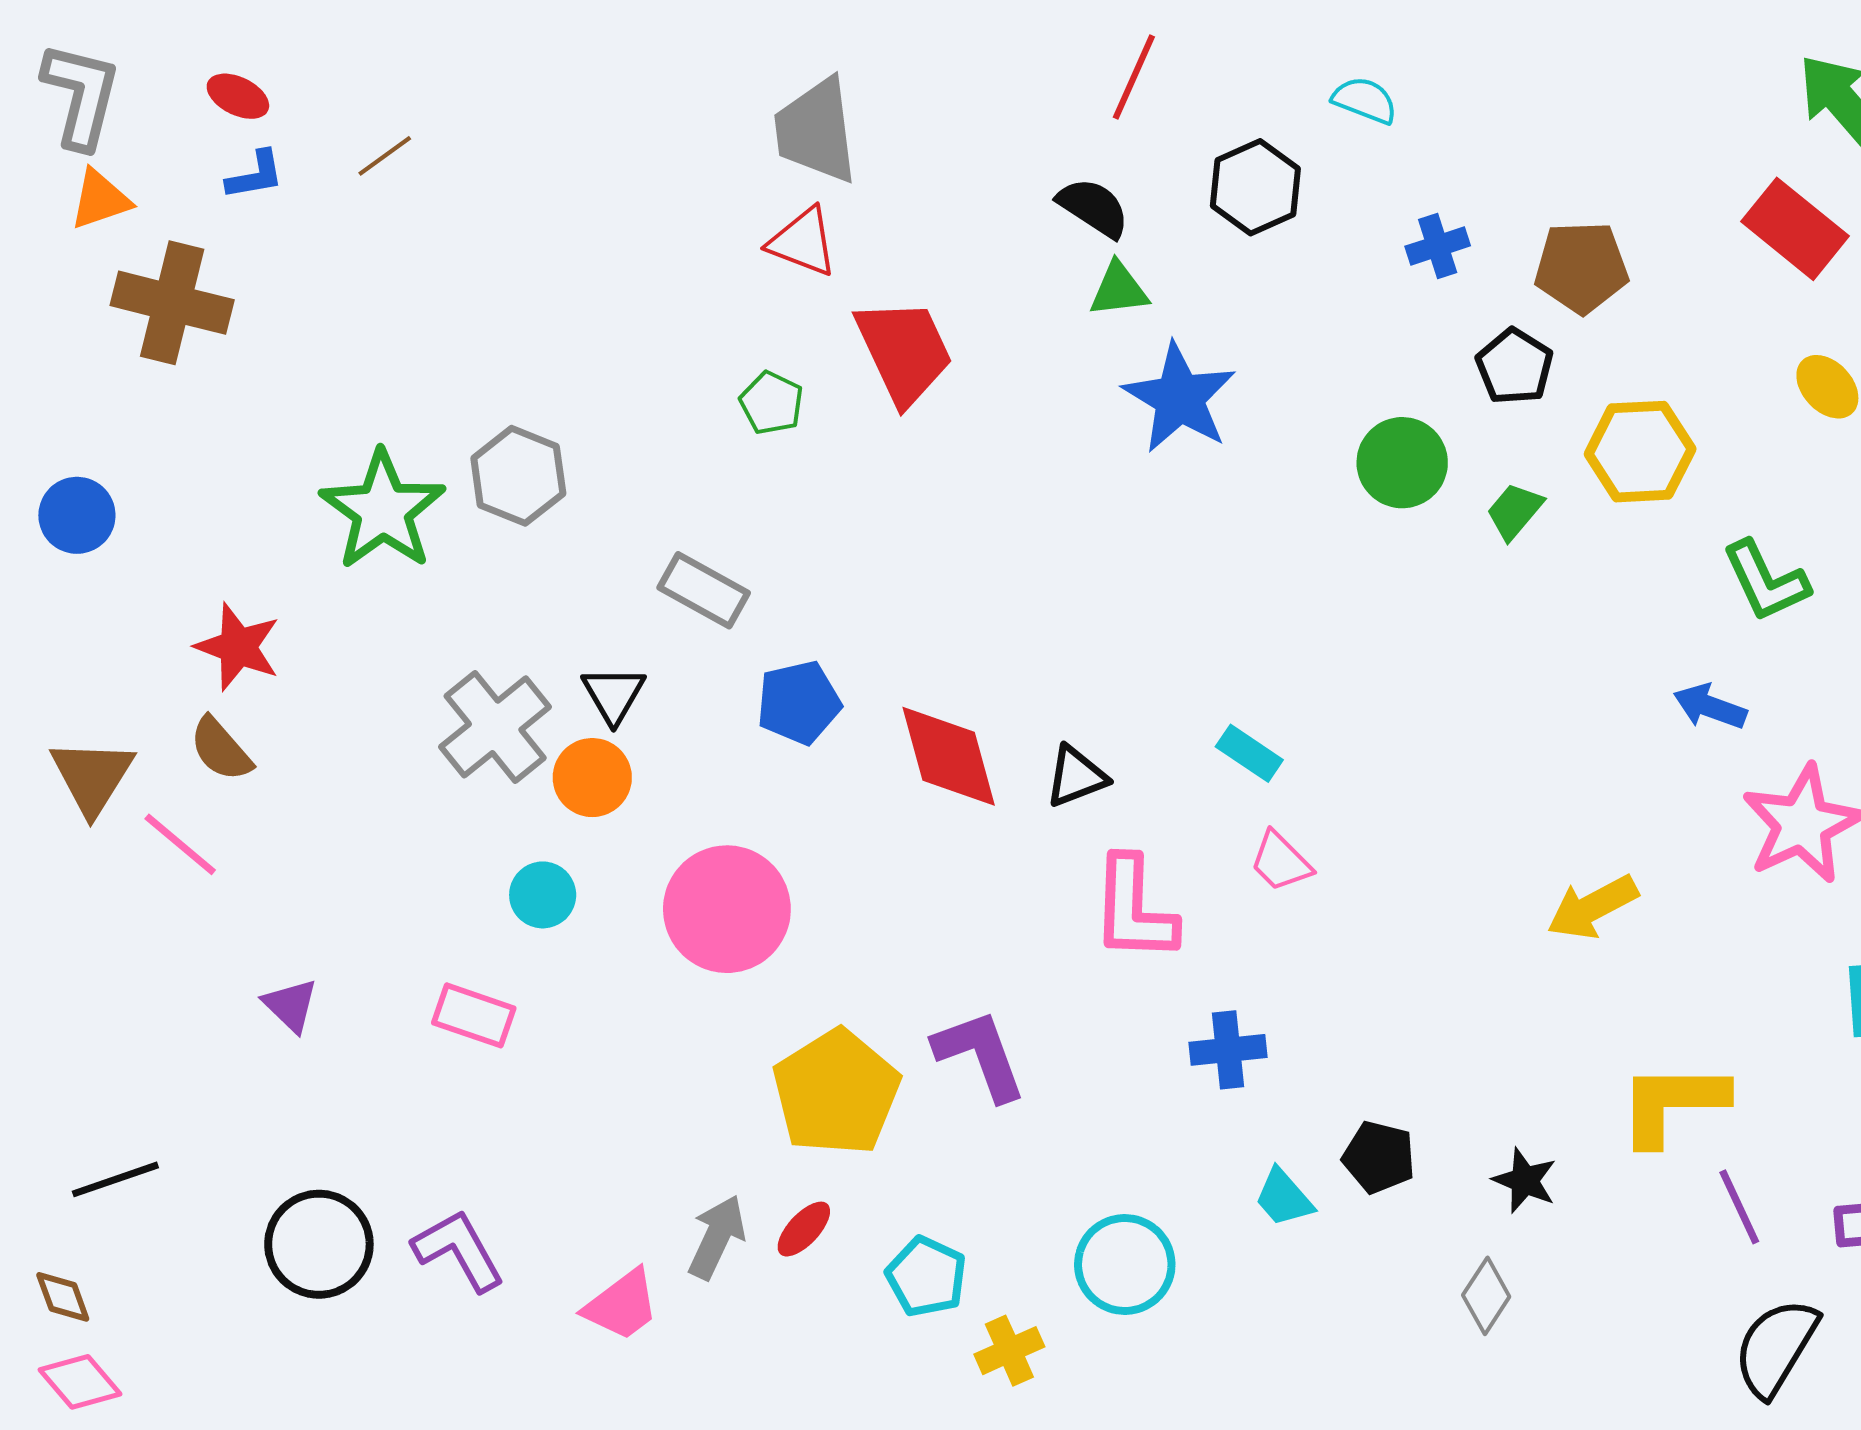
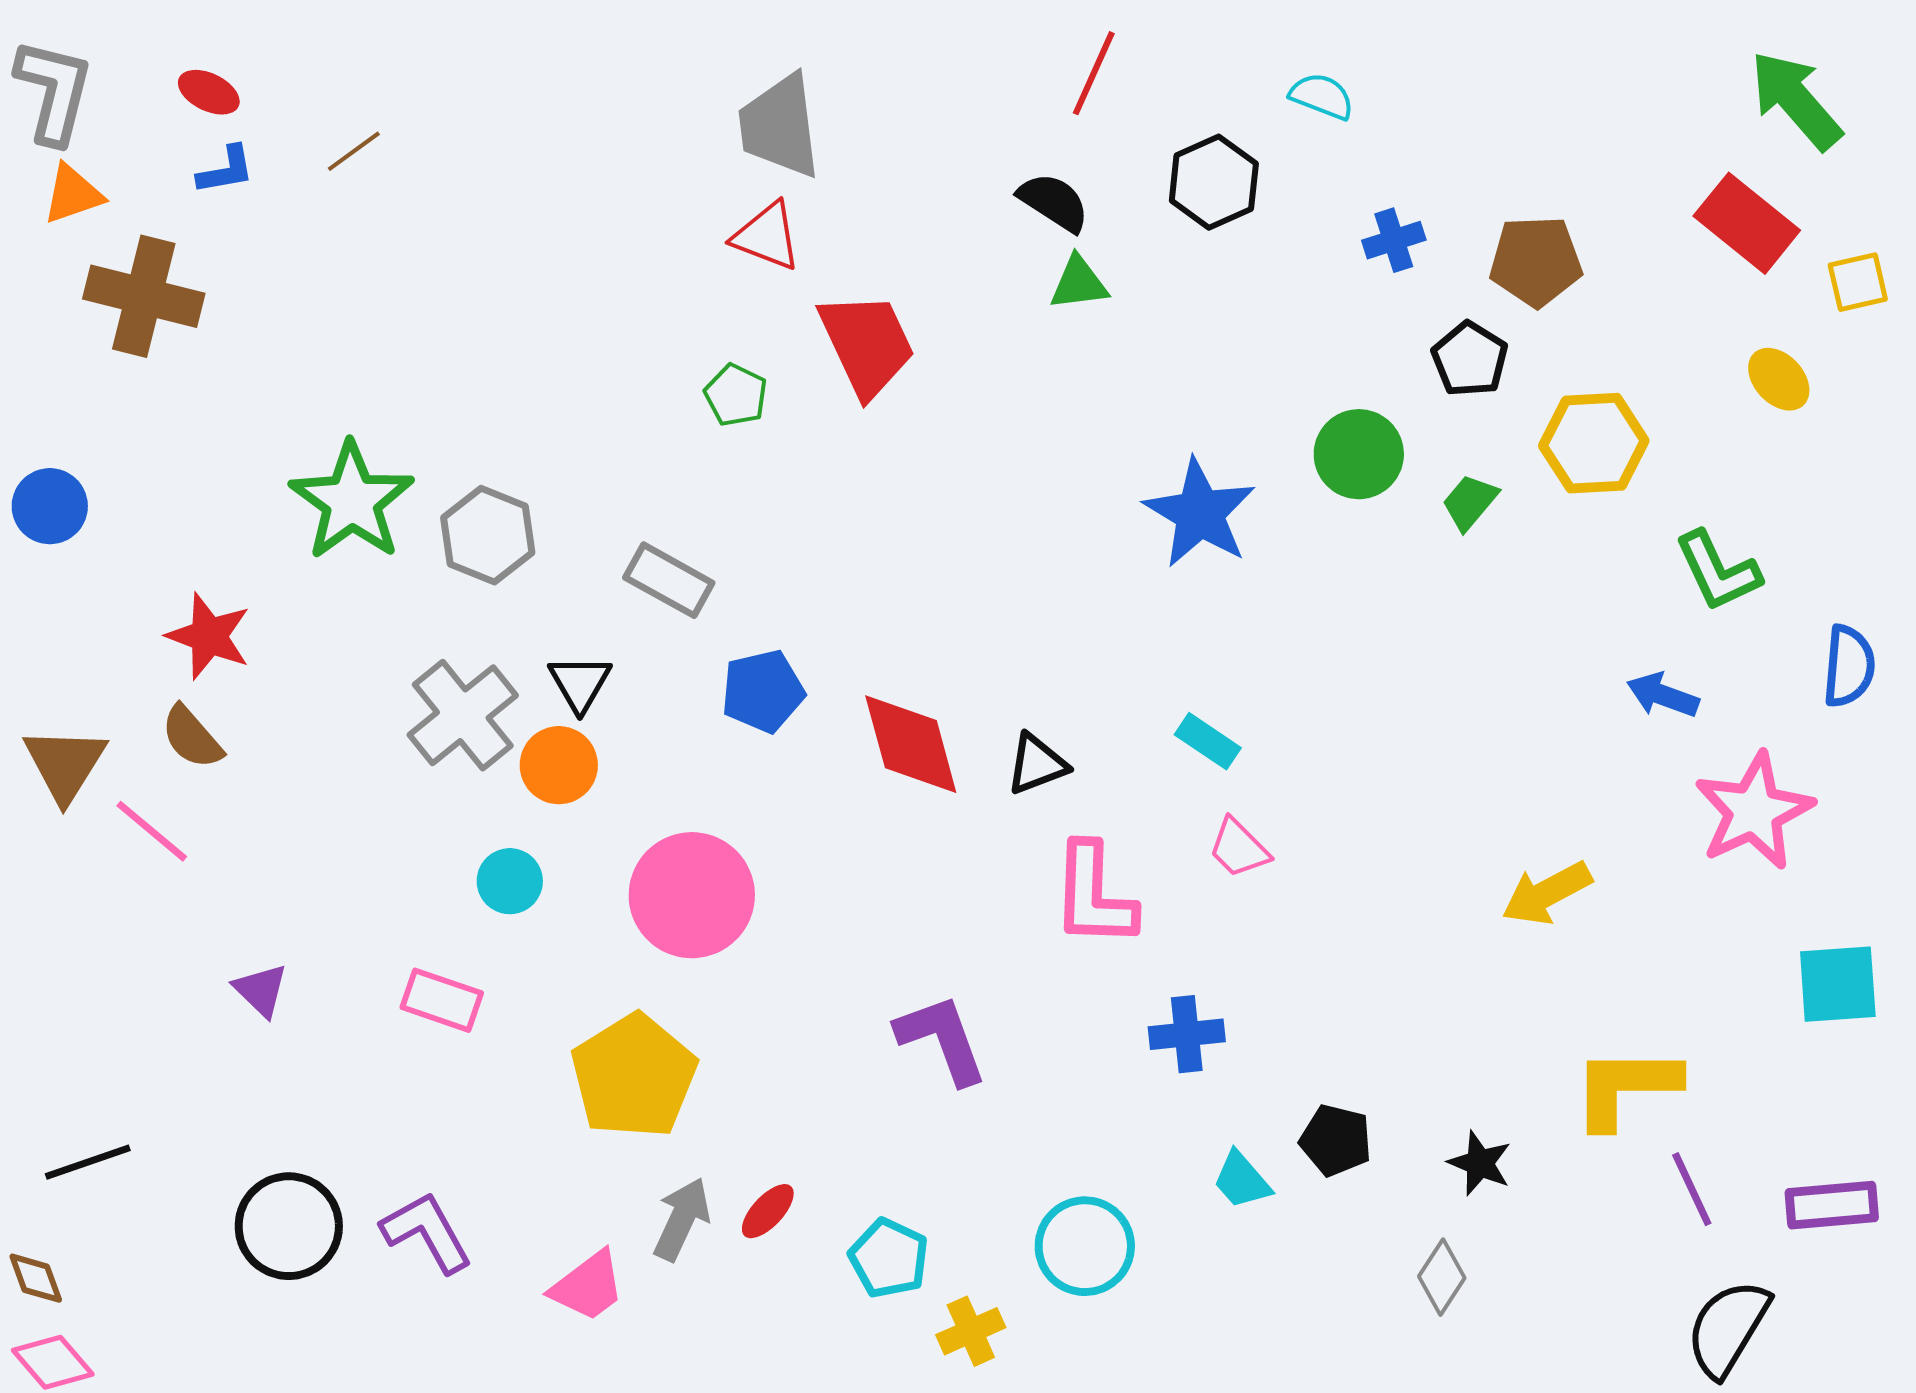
blue star: (1179, 398) -> (1200, 513), moved
gray hexagon: (518, 476) -> (488, 535), moved
yellow pentagon: (836, 1092) -> (634, 1076), moved

